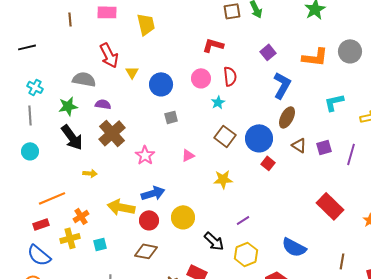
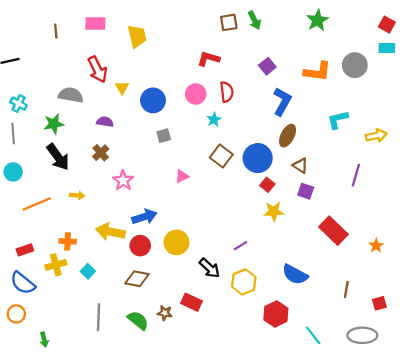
purple semicircle: (103, 104) -> (105, 122), moved
brown cross: (112, 133) -> (101, 153), size x0.6
purple square: (324, 147) -> (306, 191), moved, turned 35
pink star: (145, 155) -> (123, 180), moved
yellow star: (223, 179) -> (274, 211), moved
orange line: (52, 198) -> (37, 204), moved
orange cross: (81, 216) -> (68, 241), turned 35
cyan square: (100, 244) -> (88, 271), turned -32

